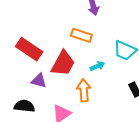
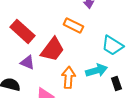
cyan arrow: (97, 66) -> (96, 70), moved, size x1.5

